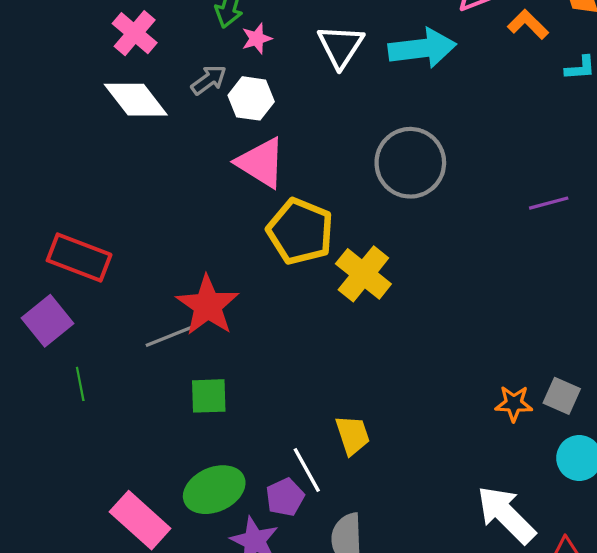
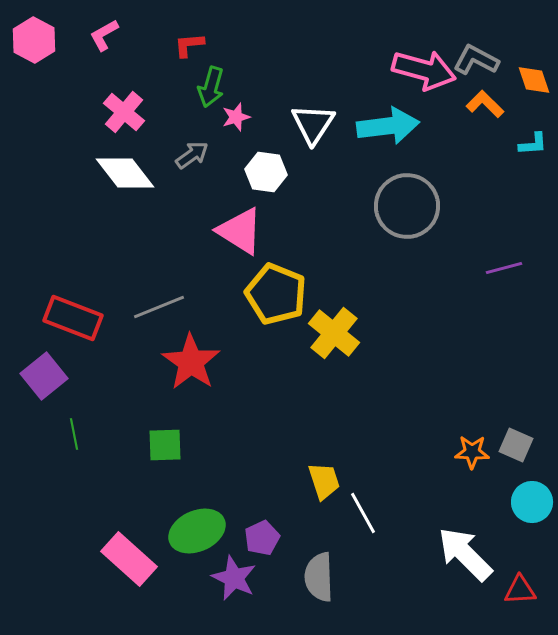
white hexagon: (251, 98) -> (266, 172), moved
gray circle: (410, 163) -> (407, 206), moved
gray line: (173, 335) -> (159, 307), moved
green square: (209, 396) -> (165, 445), moved
white line: (307, 470) -> (363, 513), moved

